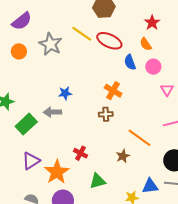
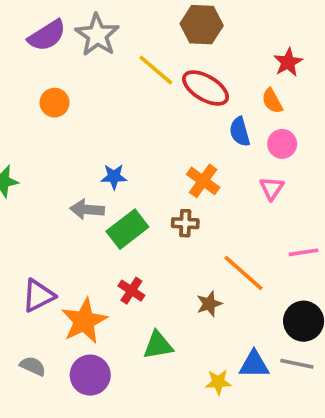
gray star: (50, 44) -> (97, 35), moved
orange circle: (19, 51) -> (55, 103), moved
pink triangle: (167, 90) -> (272, 188), moved
green rectangle: (26, 124) -> (127, 229), moved

